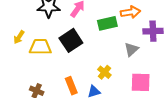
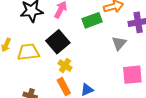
yellow cross: (104, 72) -> (65, 66), moved

